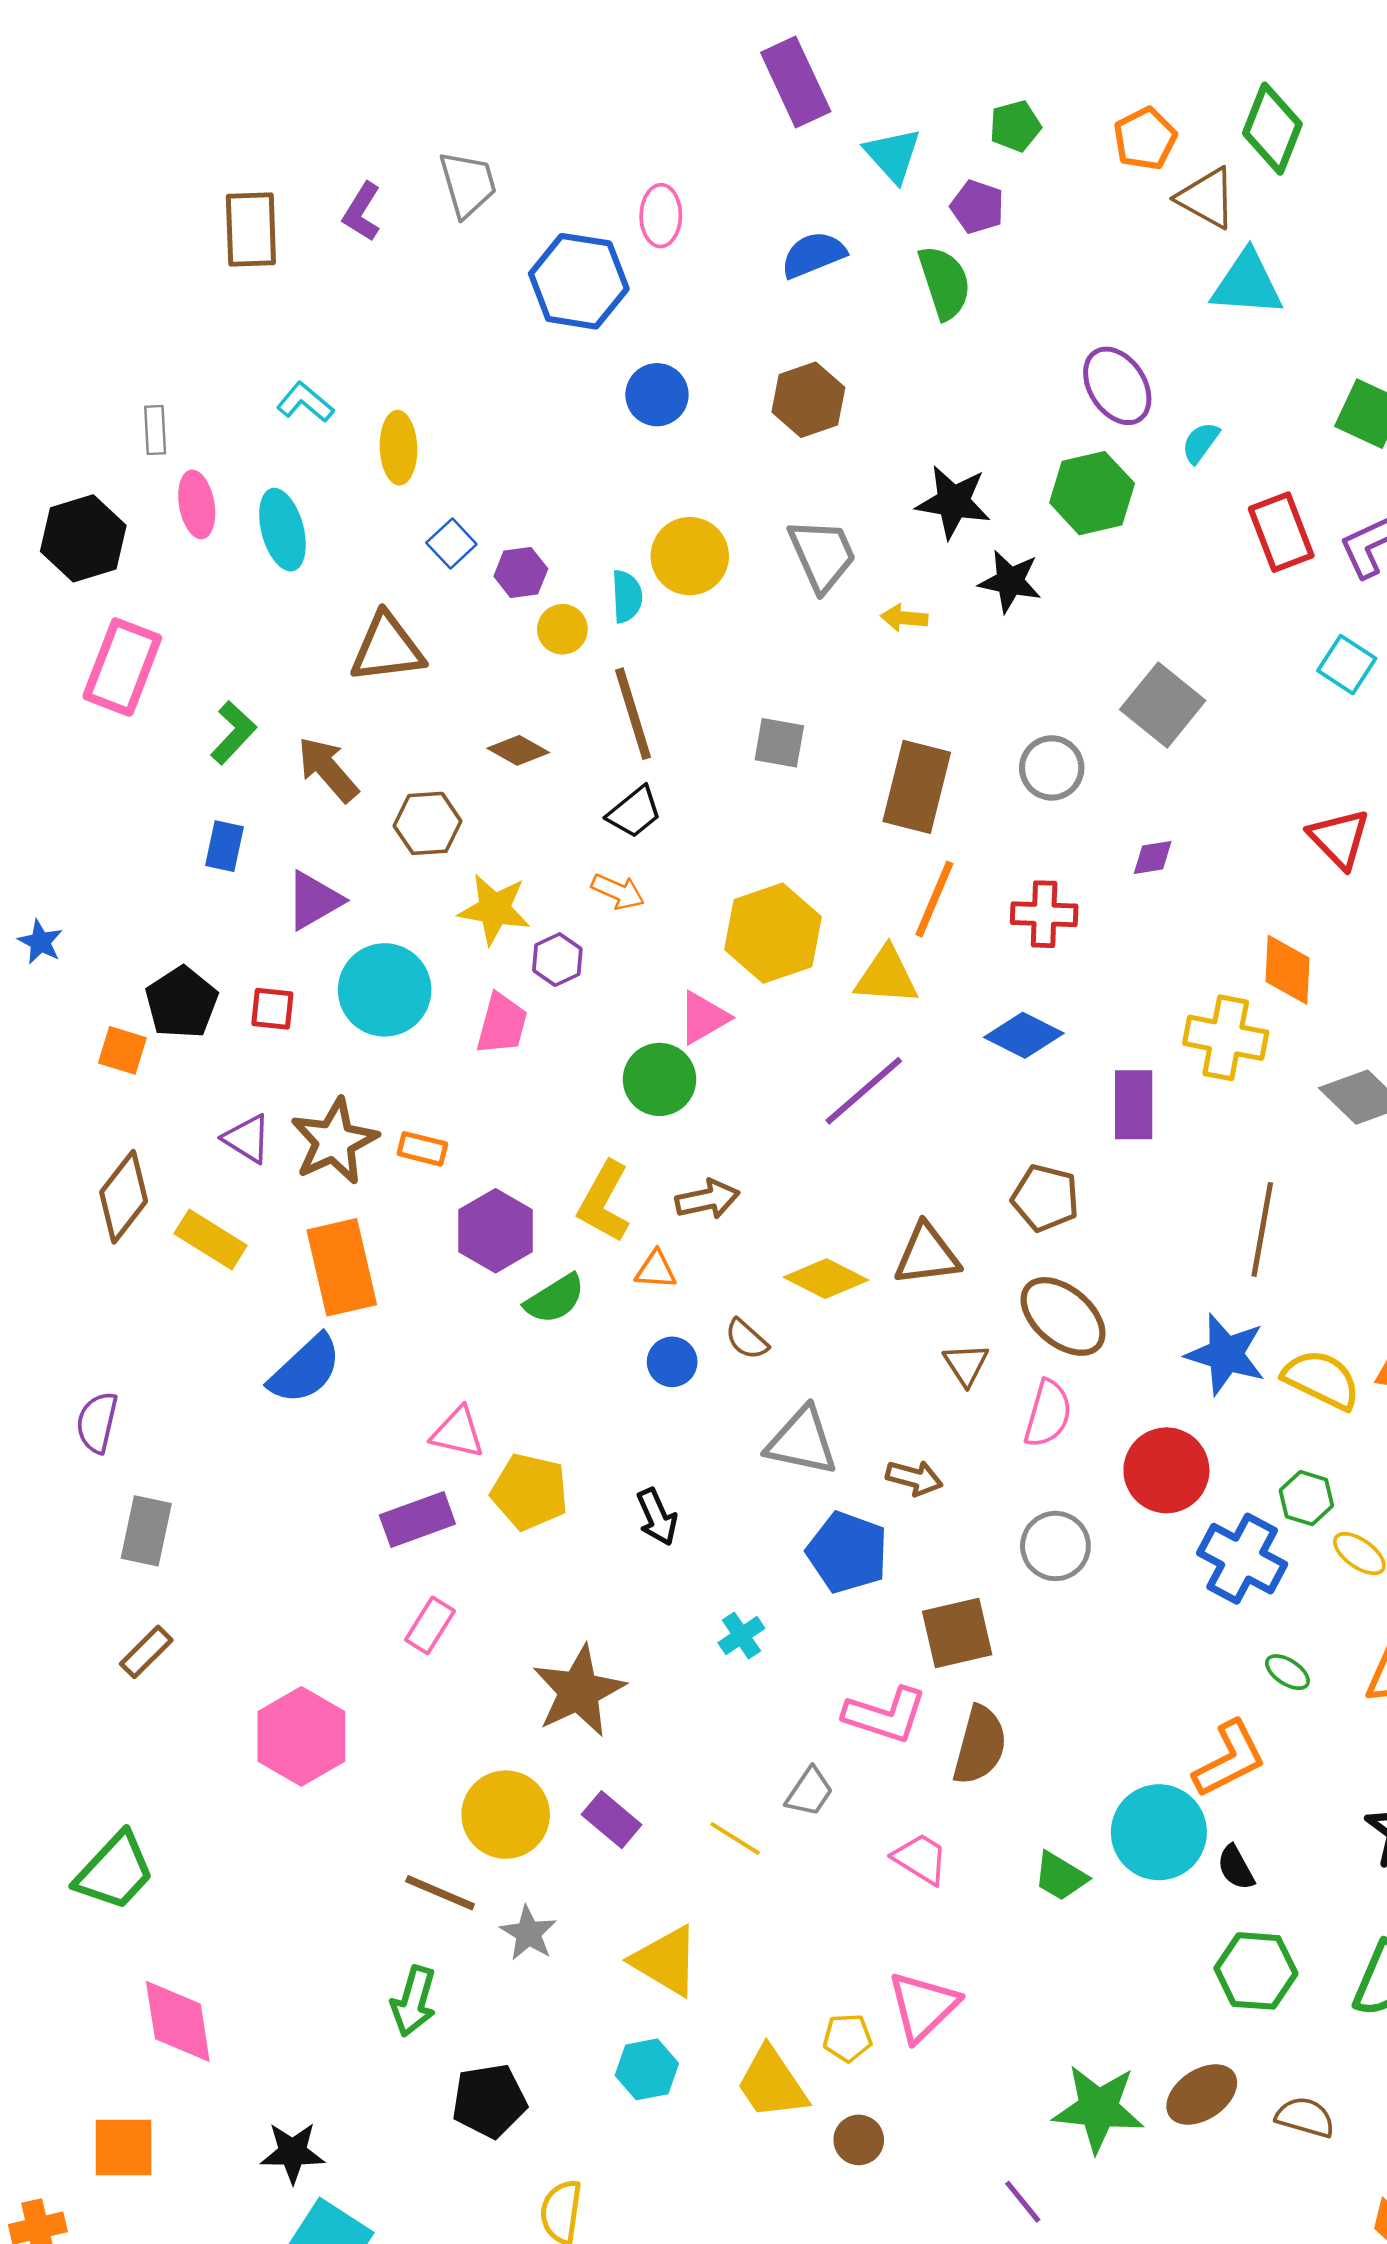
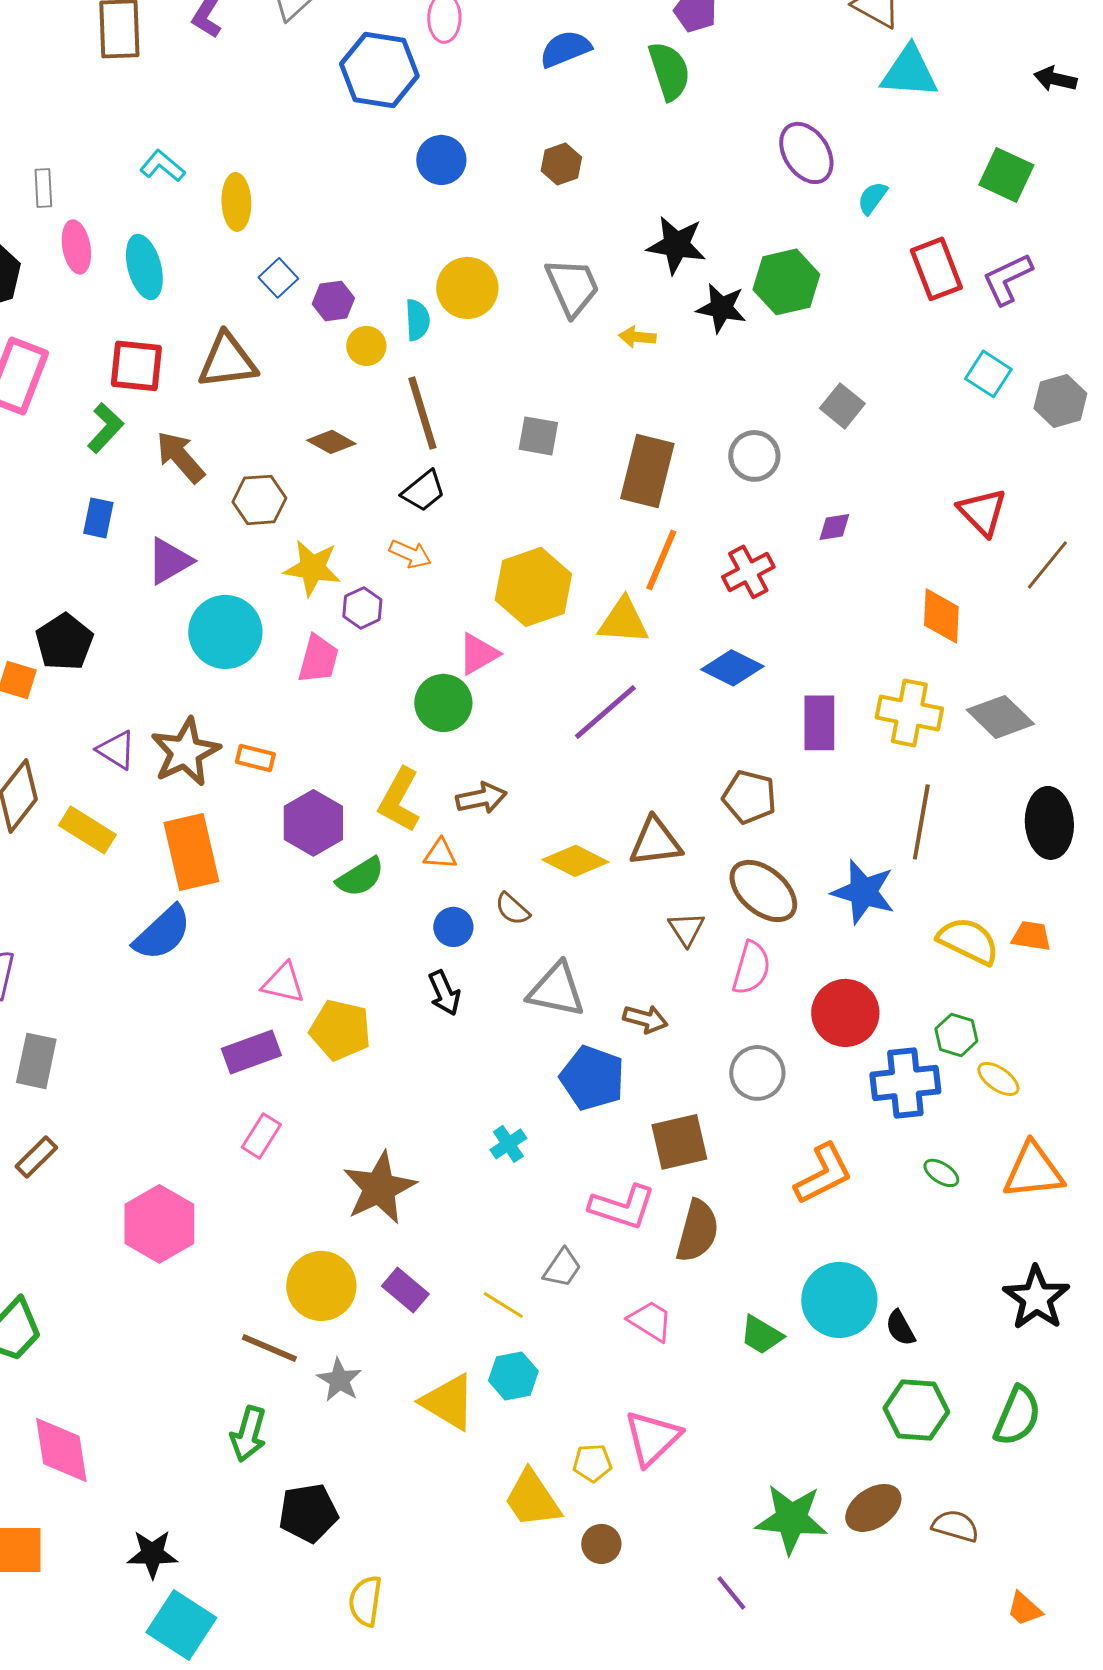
brown hexagon: (808, 400) -> (561, 164), size x0.7
green hexagon: (1092, 493) -> (786, 282), moved
gray square: (1163, 705) -> (842, 406), size x0.7
red cross: (1044, 914) -> (748, 572), turned -30
red square: (272, 1009) -> (136, 366), moved, size x1.5
yellow cross: (1226, 1038) -> (909, 713), moved
blue star: (1226, 1354) -> (863, 892), moved
black arrow: (657, 1517) -> (444, 993), moved
blue cross: (1242, 1559) -> (905, 1083), turned -34
orange L-shape: (1229, 1759) -> (823, 1174), moved
cyan hexagon: (647, 2069) -> (513, 1376), moved

